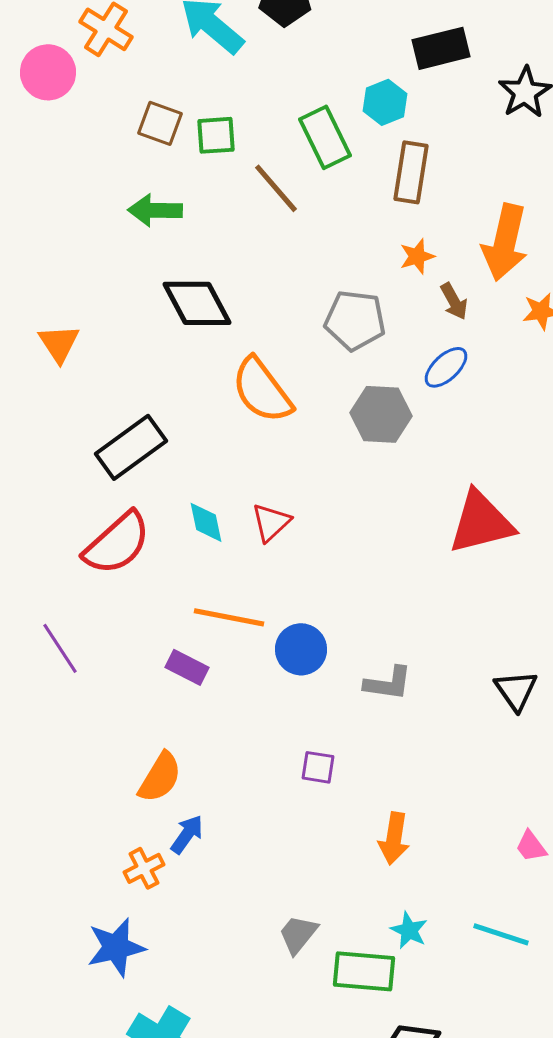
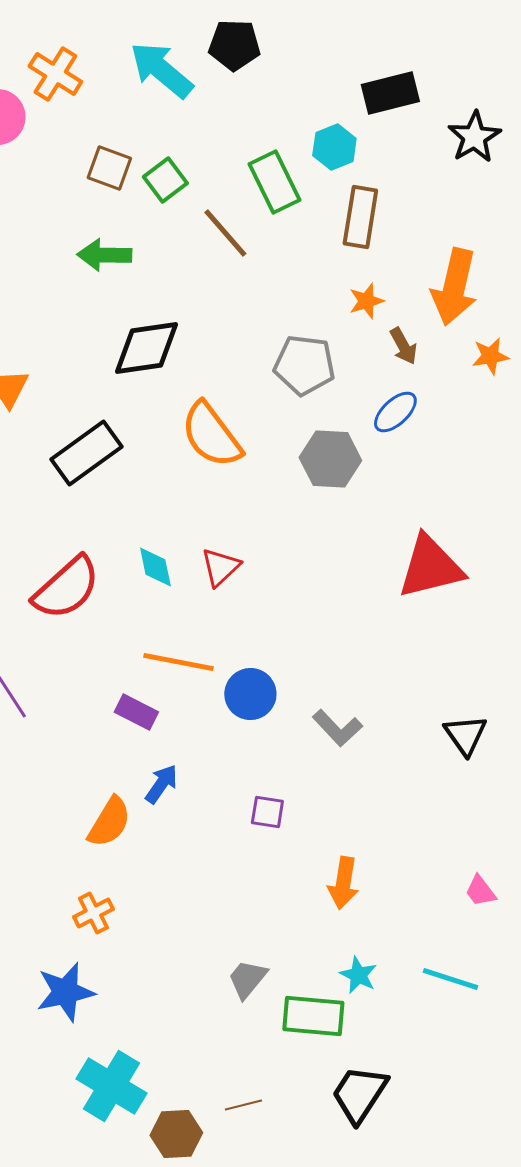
green square: (216, 135) -> (165, 180), turned -33
black diamond: (197, 303) -> (146, 348), turned -70
black rectangle: (131, 447) -> (86, 453), moved
gray L-shape: (388, 683) -> (337, 728), turned 39
blue arrow: (187, 834) -> (161, 784), moved

